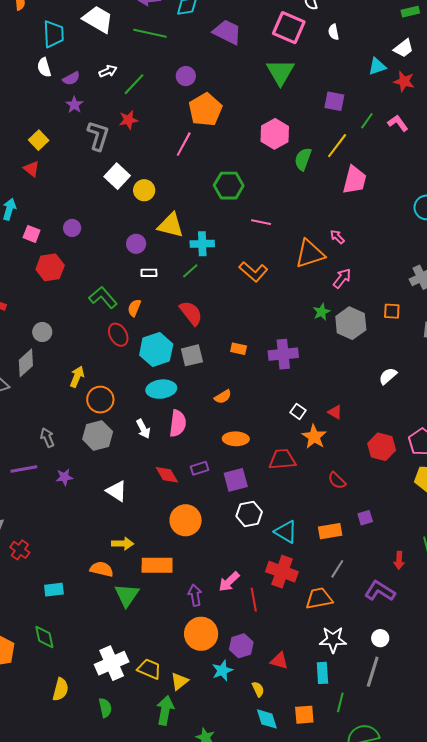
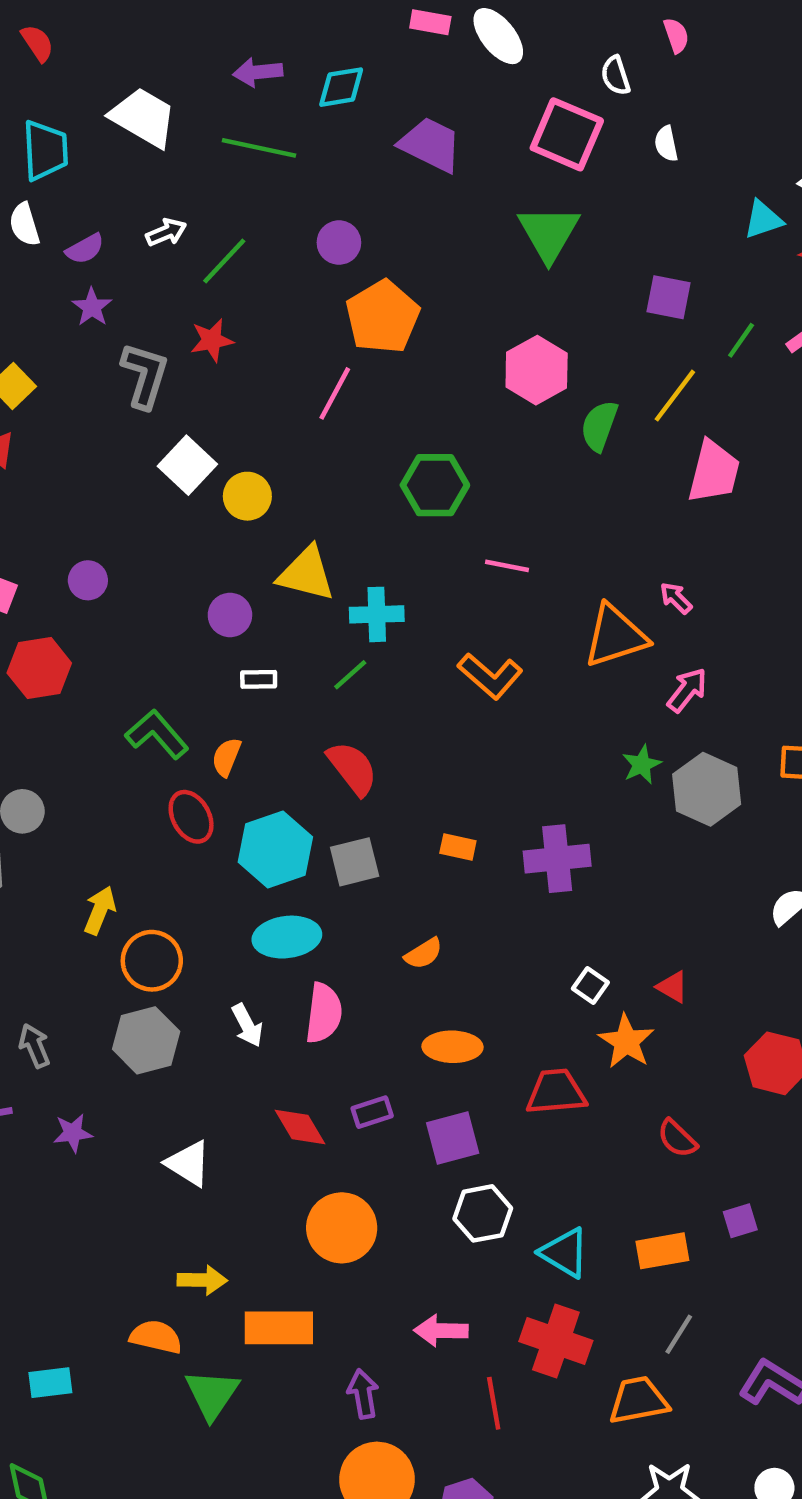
pink arrow: (229, 582) -> (441, 1331), moved, turned 45

